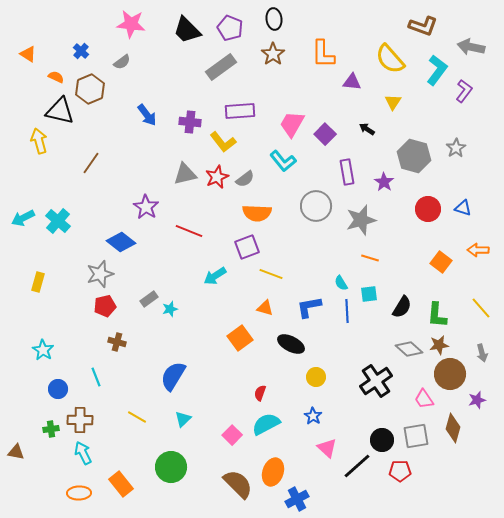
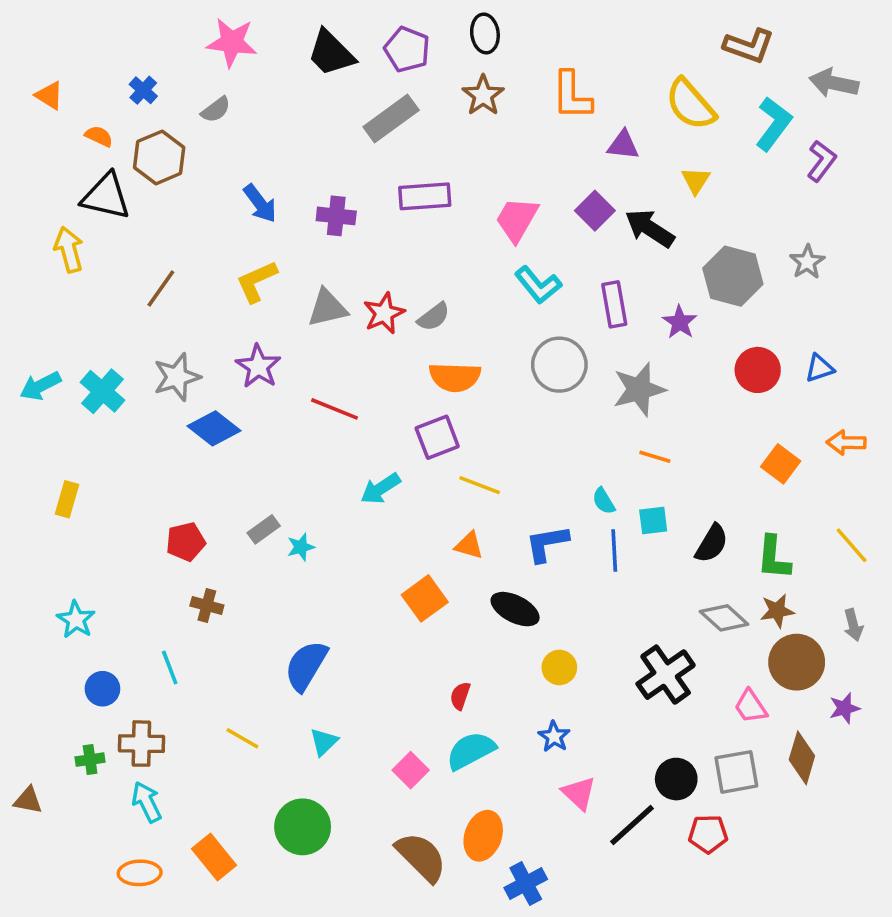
black arrow: (367, 129) -> (650, 228), size x1.8
purple square: (325, 134) -> (595, 211), moved
yellow L-shape: (223, 142) -> (257, 281), moved, turned 104
cyan L-shape: (283, 161) -> (538, 285), moved
blue triangle: (463, 208) -> (820, 368), turned -36
gray star: (100, 274) -> (177, 377), moved

